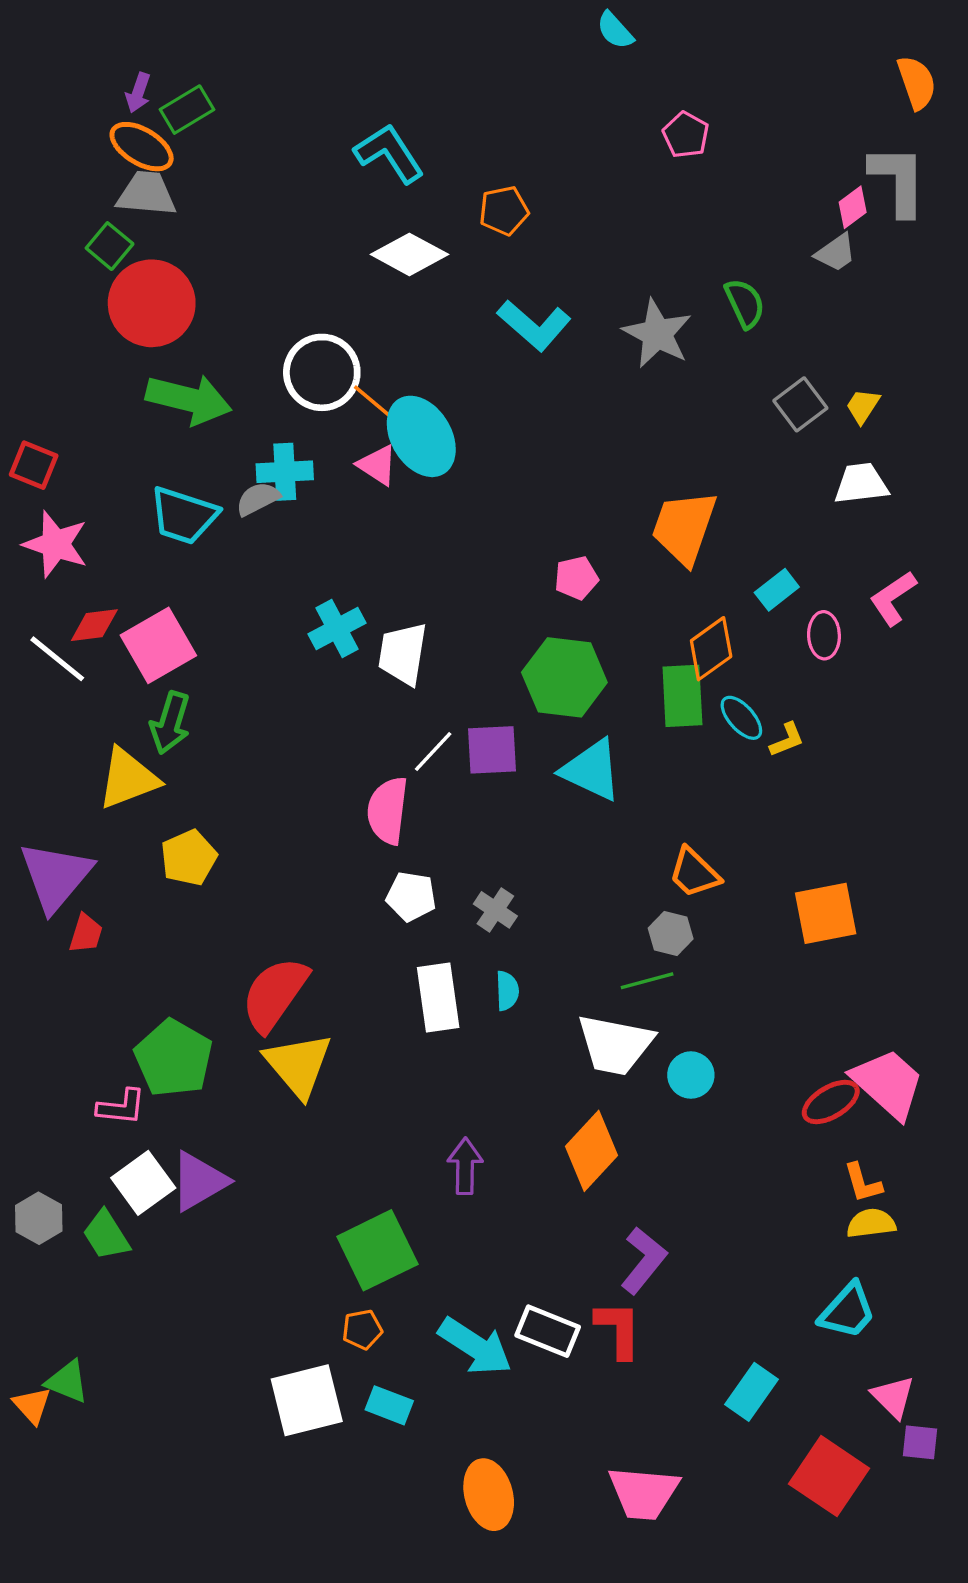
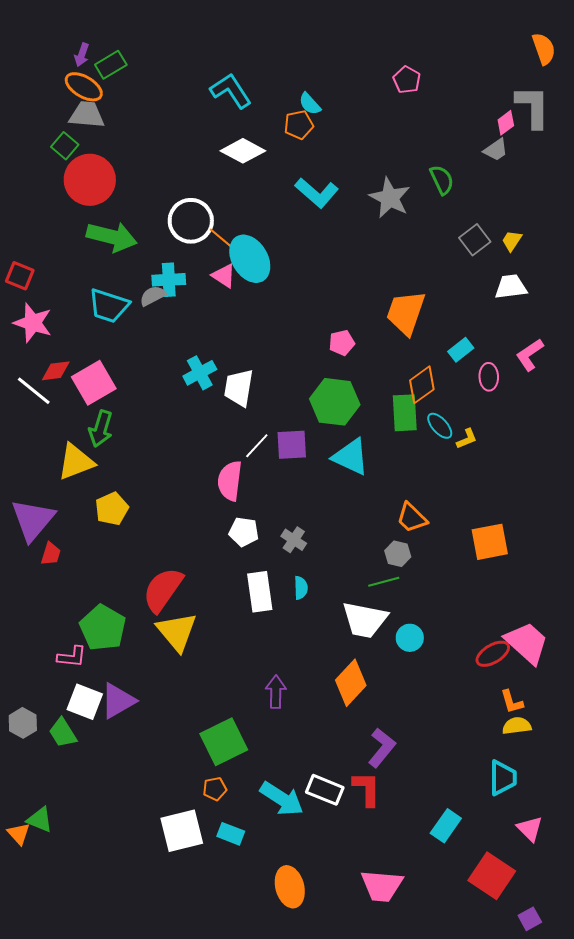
cyan semicircle: (615, 30) -> (310, 104), moved
white square: (143, 1183) -> (85, 702), turned -33
cyan trapezoid: (848, 1311) -> (503, 778), turned -42
purple square: (920, 1442) -> (530, 919), moved, turned -35

